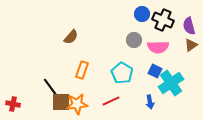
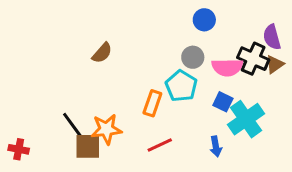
black cross: (163, 20) -> (253, 59), moved
orange rectangle: (82, 70) -> (152, 103), moved
cyan pentagon: (122, 73) -> (181, 86), moved
orange star: (77, 104) -> (106, 129), moved

